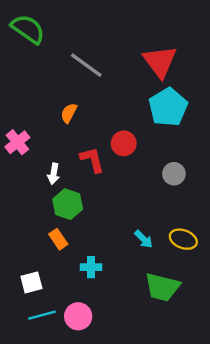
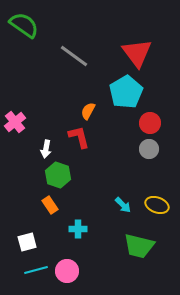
cyan pentagon: (168, 107) -> (126, 92), moved
orange semicircle: (69, 113) -> (88, 111), moved
red circle: (124, 143) -> (150, 123), moved

